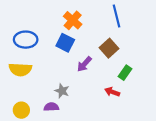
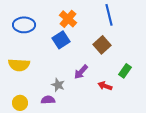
blue ellipse: (26, 40) -> (24, 25), moved
blue square: (65, 43) -> (61, 40), turned 30
purple arrow: (84, 64) -> (81, 72), moved
green rectangle: (125, 73) -> (125, 71), moved

